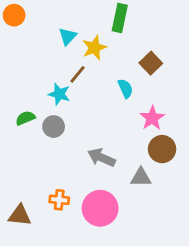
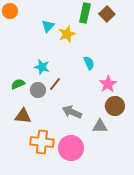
brown square: (151, 63) -> (107, 14), moved
brown line: (78, 74) -> (55, 84), moved
orange cross: (59, 200) -> (42, 142), size x1.6
brown triangle: (20, 215) -> (23, 116), moved

